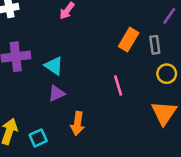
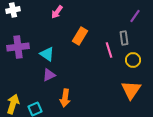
orange rectangle: (129, 40) -> (80, 36), moved
pink line: (118, 85) -> (109, 50), moved

